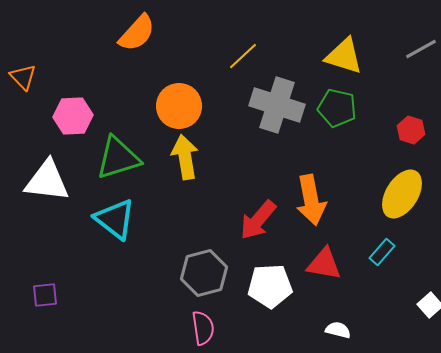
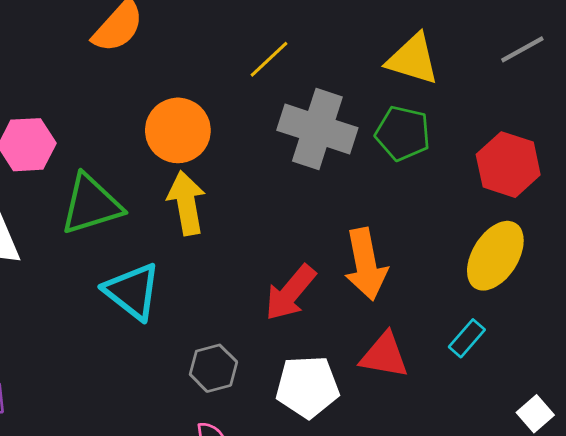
red hexagon: (411, 130) -> (508, 165), size x1.6
cyan triangle: (115, 219) -> (132, 291), moved
gray hexagon: (204, 273) -> (213, 368), size x0.7

